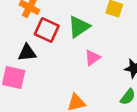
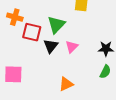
black triangle: (27, 53) -> (51, 46), moved, turned -35

